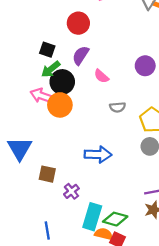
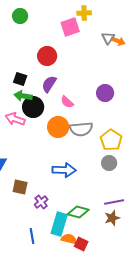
green arrow: (51, 69) -> (23, 96), turned 48
orange circle: (60, 105) -> (58, 127), moved
gray semicircle: (118, 107) -> (81, 129), size x1.6
green diamond: (115, 219) -> (78, 212), moved
blue line: (47, 231) -> (32, 236), moved

